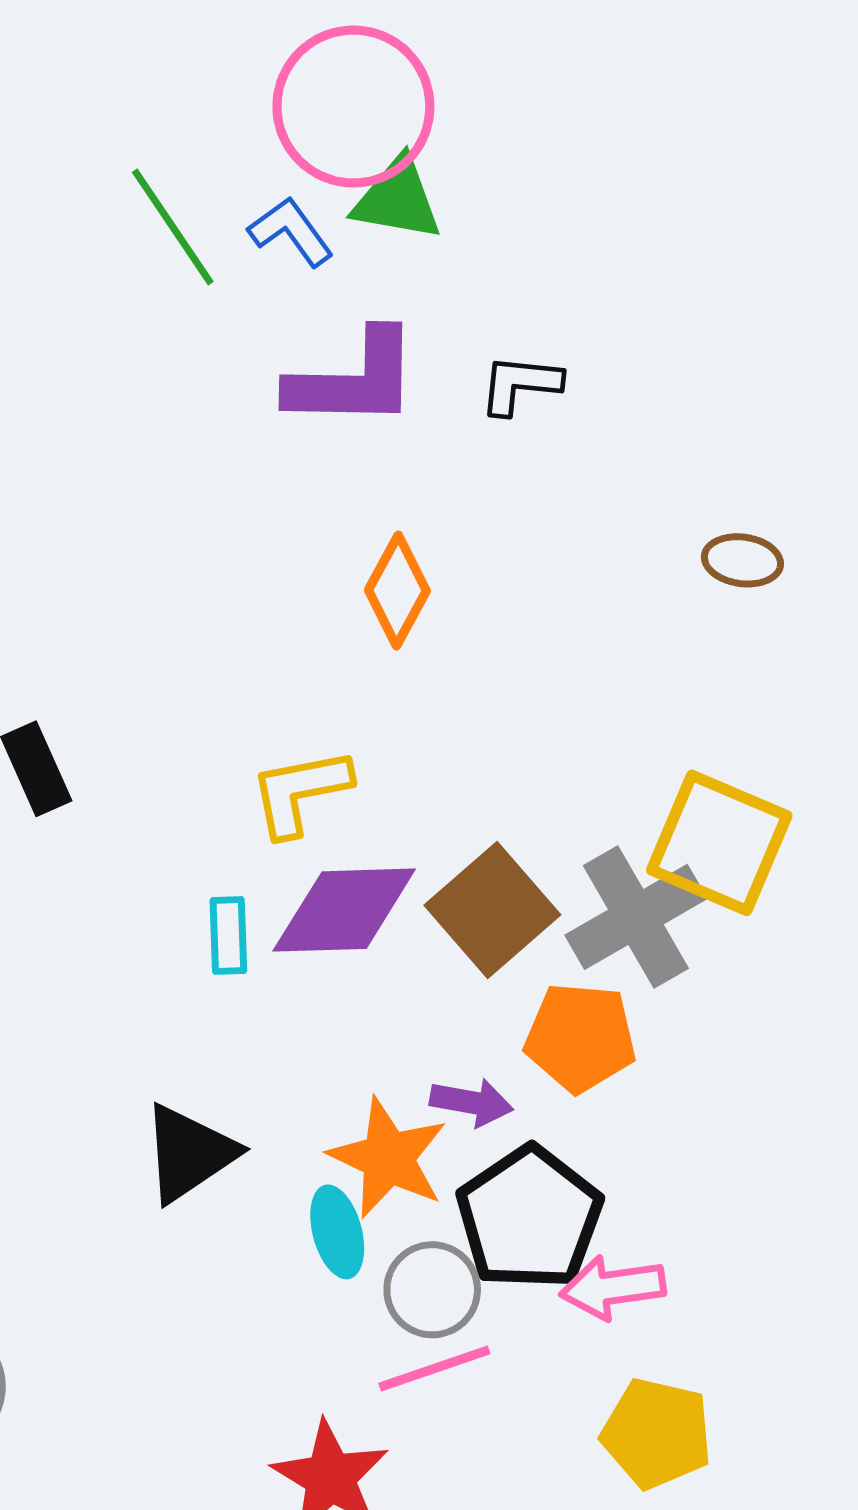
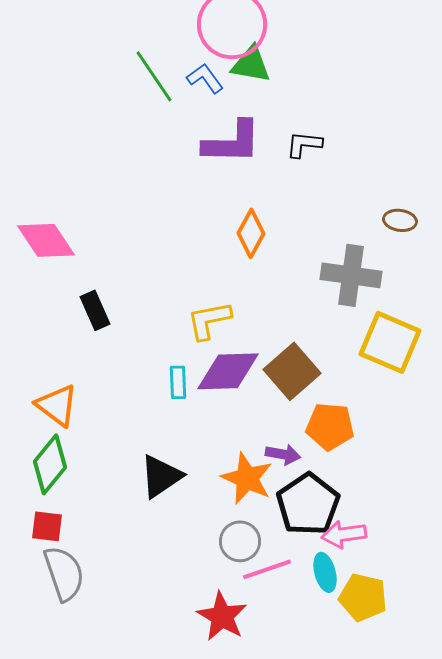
gray cross: (636, 917) -> (351, 275), moved, turned 38
cyan ellipse: (337, 1232) -> (325, 572), moved
gray circle: (432, 1290) -> (240, 541), moved

